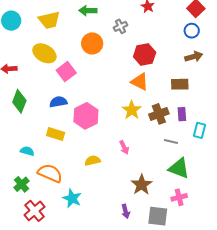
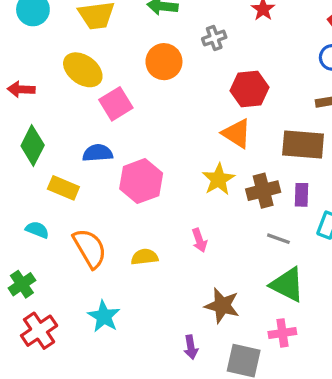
brown rectangle: (180, 84) -> (303, 145), size x1.4
yellow rectangle: (56, 134) -> (63, 188), moved
orange semicircle: (50, 173) -> (90, 248), moved, turned 30
brown star: (142, 185) -> (222, 306), turned -30

